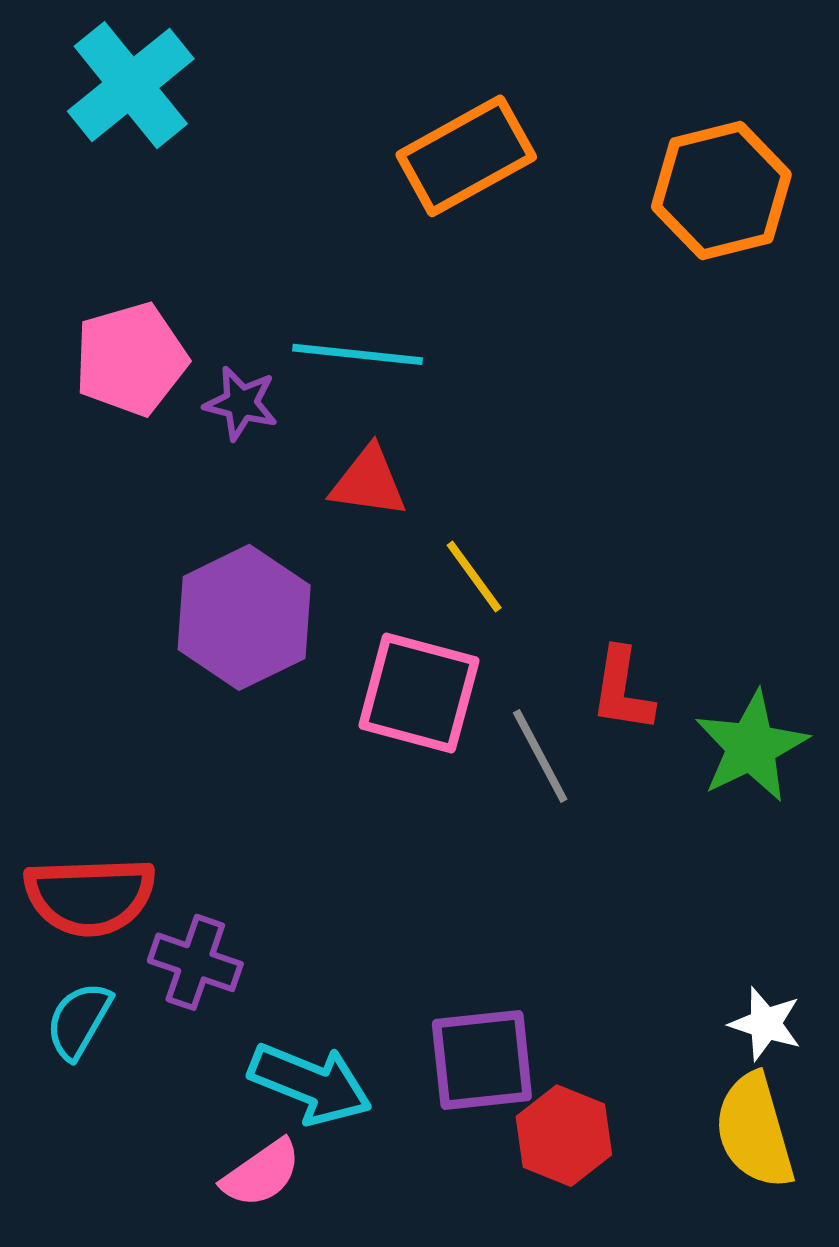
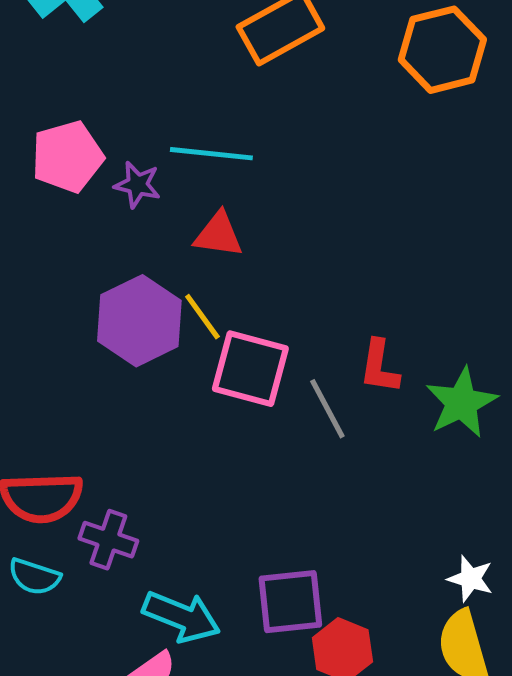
yellow line: (474, 576) -> (202, 317), moved
cyan semicircle: (79, 1021) -> (34, 577), turned -102

